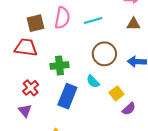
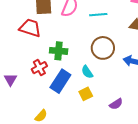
red cross: (31, 88) -> (39, 68), moved
yellow square: (117, 93) -> (86, 94), moved
purple triangle: (25, 111) -> (10, 80), moved

